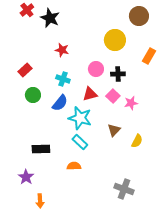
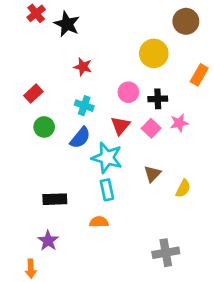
red triangle: (90, 94) -> (120, 126), turned -35
pink star: (131, 103) -> (179, 123), moved
cyan rectangle: (80, 142) -> (107, 190), turned 35
purple star: (26, 177) -> (48, 241), moved
gray cross: (124, 189) -> (166, 253), turned -30
orange arrow: (40, 201) -> (31, 269), moved

